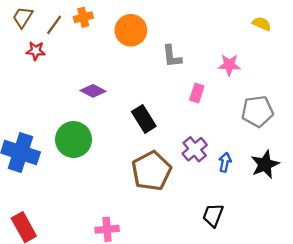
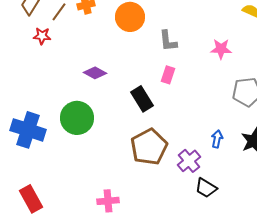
pink rectangle: (197, 93) -> (168, 75), moved
purple cross: (195, 149) -> (189, 161), moved
black trapezoid: (213, 215) -> (206, 188), turned -80

